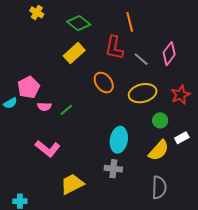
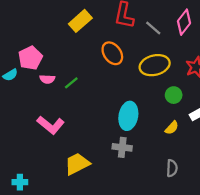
yellow semicircle: (159, 150) -> (172, 128), size x0.6
gray semicircle: (159, 187) -> (172, 168), size x0.7

